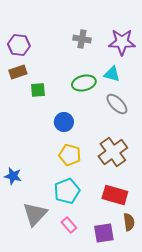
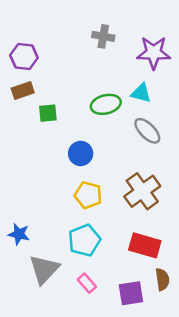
gray cross: (82, 39) -> (103, 36), moved
blue star: (13, 176) -> (19, 234), moved

